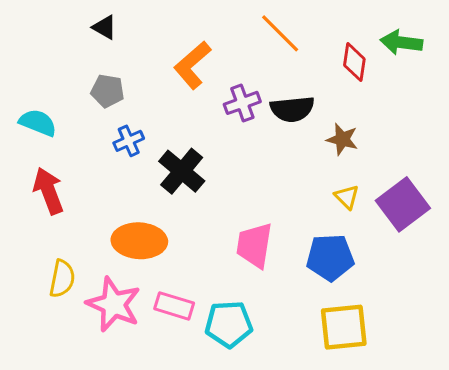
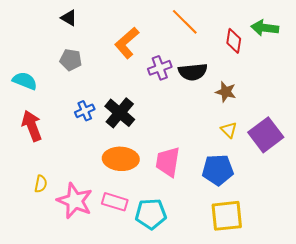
blue cross: (129, 141) -> (85, 111), moved
orange ellipse: (139, 241) -> (121, 159), moved
yellow semicircle: (62, 279) -> (41, 184), size x0.7

